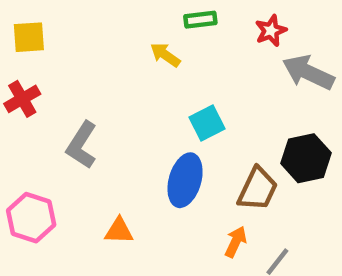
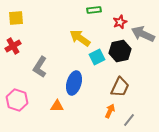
red star: (271, 31) -> (120, 22), moved
yellow arrow: (165, 55) -> (80, 38), moved, size x1.5
black hexagon: (306, 158) -> (120, 51), moved
blue ellipse: (185, 180) -> (74, 83), moved

